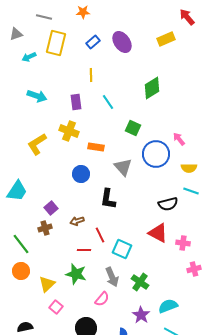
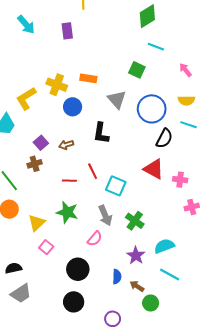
cyan arrow: (37, 96) -> (26, 25), turned 30
cyan line: (108, 102) -> (156, 47), moved, turned -35
green square: (133, 128) -> (137, 70), moved
yellow cross: (69, 131) -> (57, 85), moved
pink arrow: (179, 139) -> (185, 70), moved
yellow L-shape: (37, 144) -> (26, 98), moved
blue circle: (156, 154) -> (152, 109), moved
black semicircle: (168, 204) -> (164, 138), turned -48
brown arrow: (77, 221) -> (66, 145), moved
red line: (84, 250) -> (69, 181), moved

